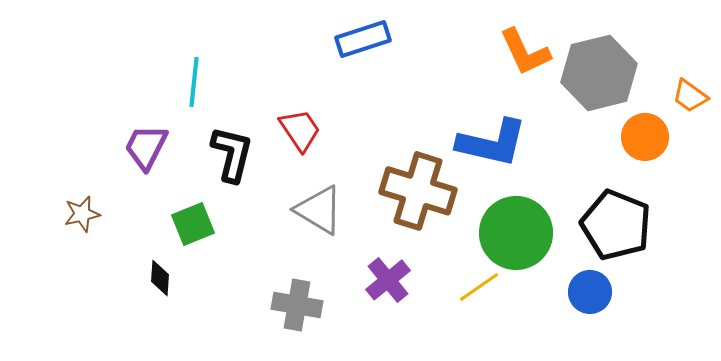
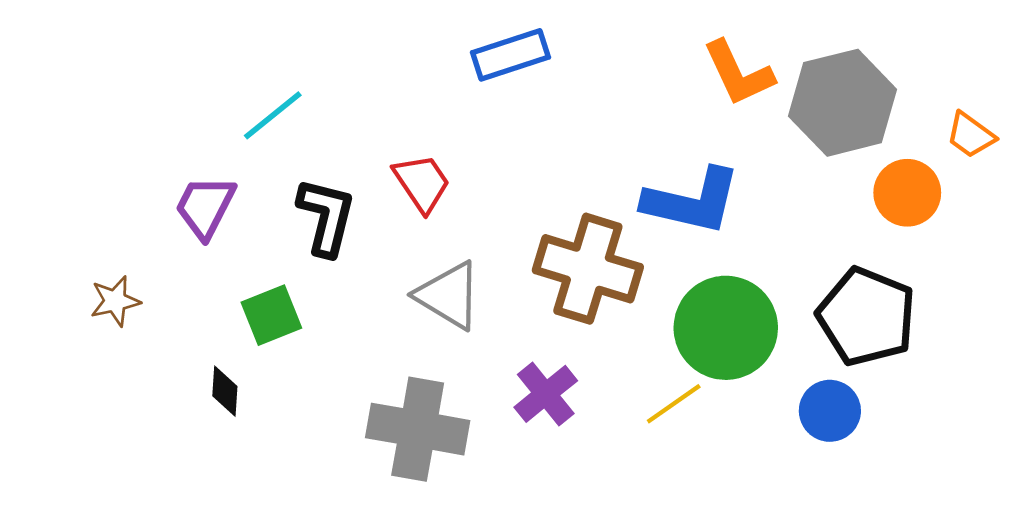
cyan line: (194, 82) -> (273, 115), turned 45
gray cross: (297, 305) -> (418, 429), size x1.4

